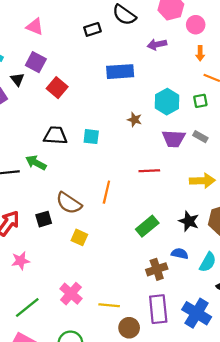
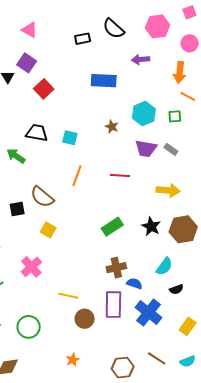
pink circle: (196, 25) -> (190, 43), moved
orange arrow: (200, 53) -> (180, 72), size x1.5
orange line: (106, 192) -> (77, 176), moved
blue semicircle: (180, 254) -> (134, 284), moved
pink cross: (71, 294) -> (31, 267), moved

